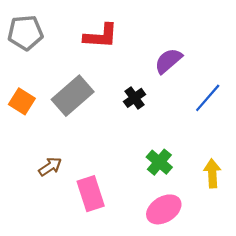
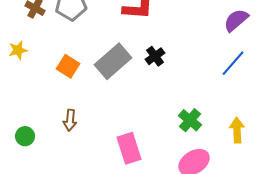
purple semicircle: (168, 61) -> (236, 20), moved
black cross: (135, 98) -> (155, 56), moved
brown arrow: (50, 167) -> (70, 120), moved, turned 130

